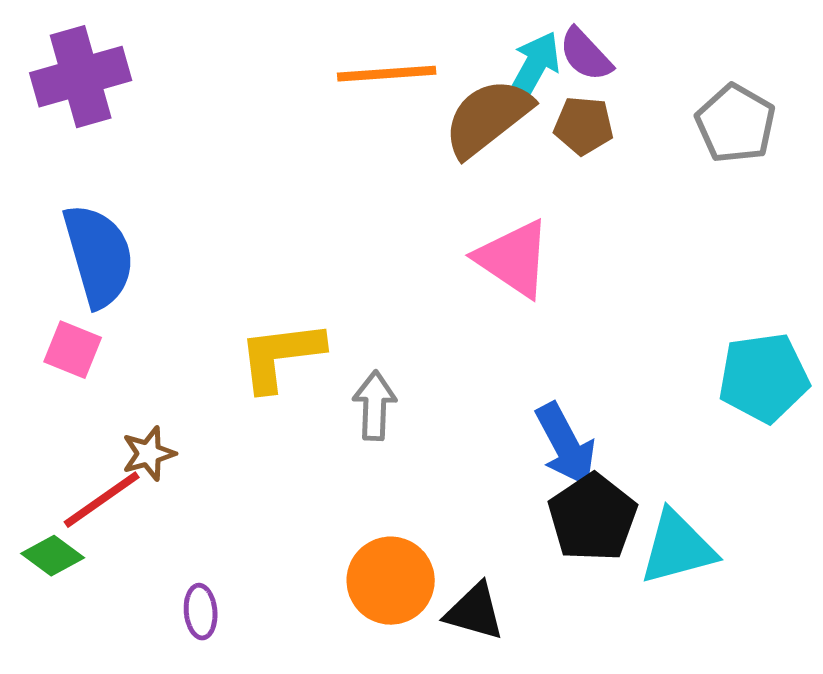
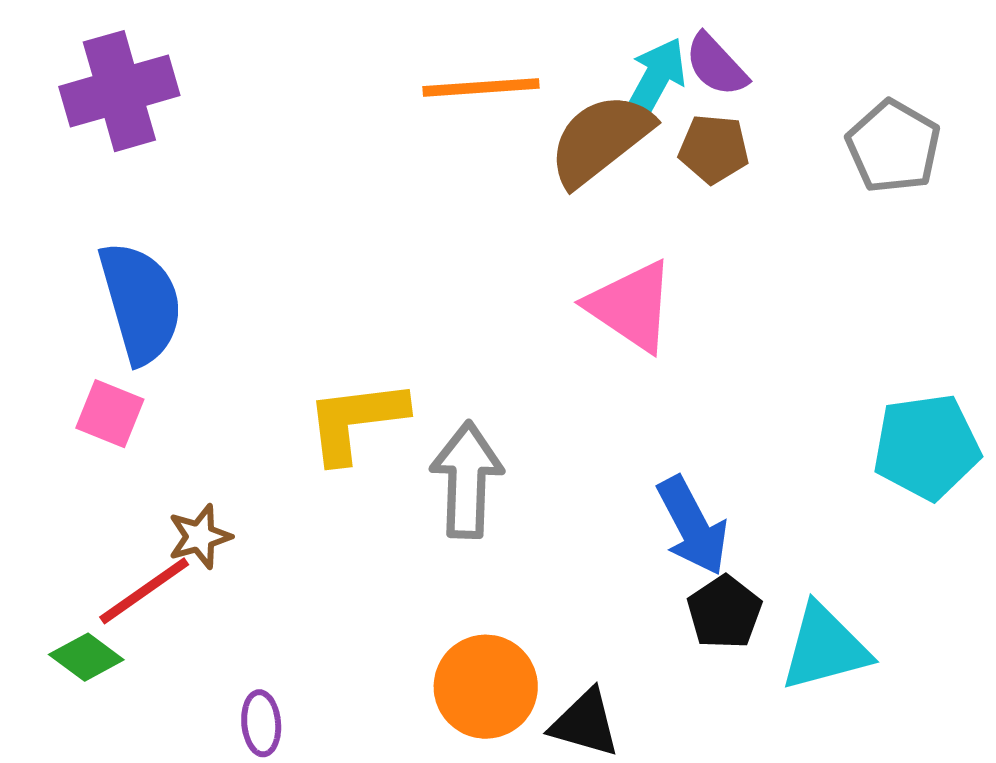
gray arrow: (375, 406) -> (467, 480), size x1.4
black pentagon: (593, 518) -> (724, 612), size x0.7

